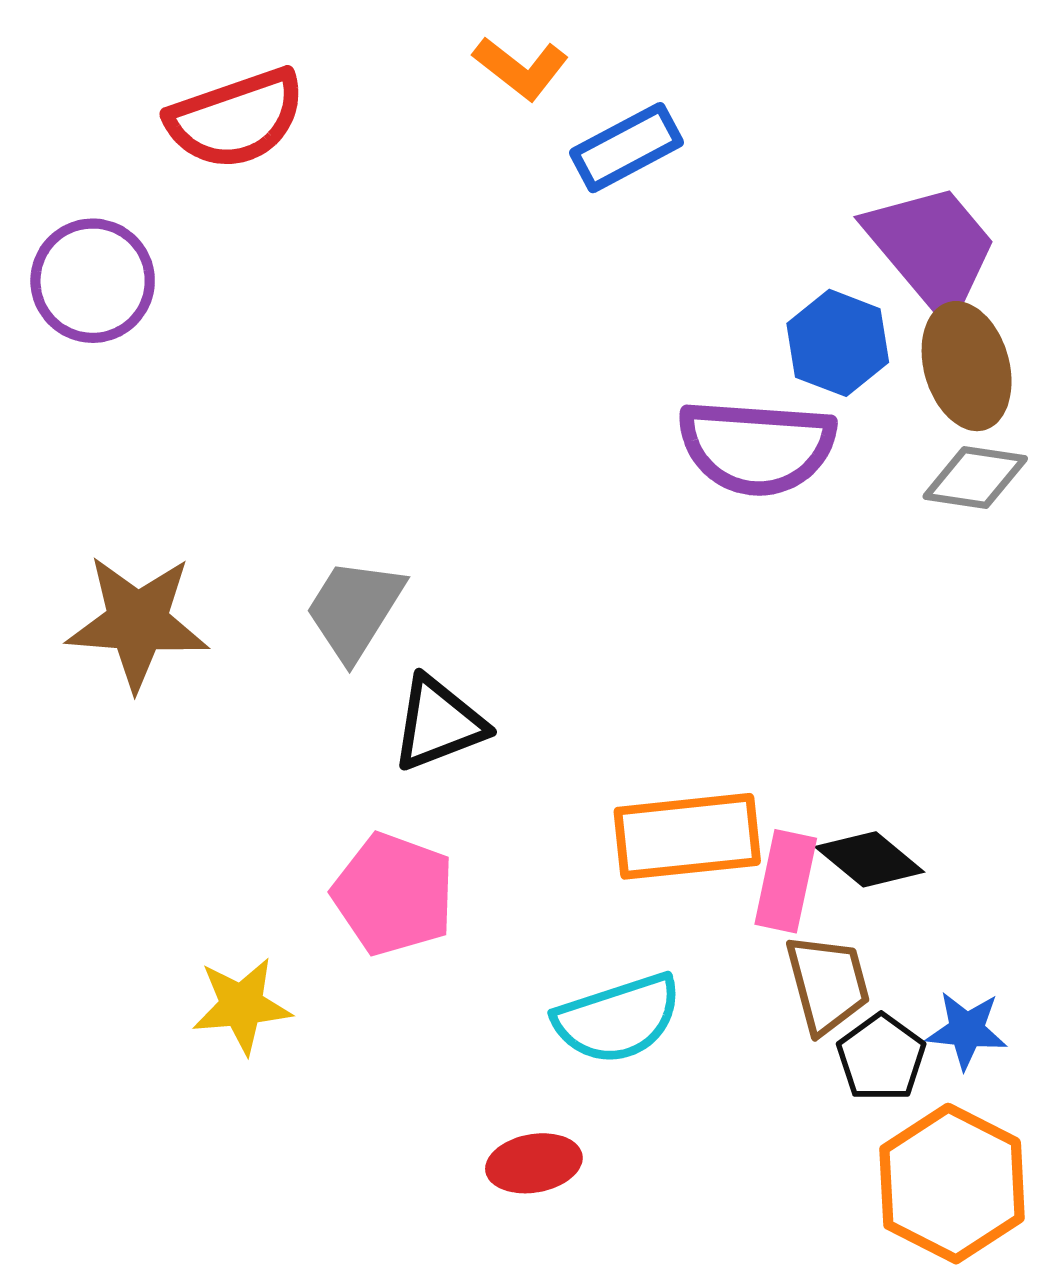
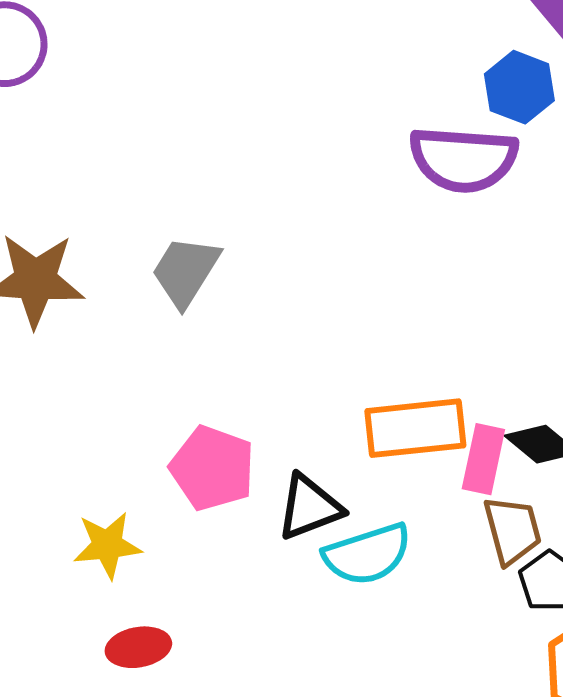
black triangle: (438, 723) -> (309, 507), moved
red ellipse: (534, 1163) -> (138, 647), moved

